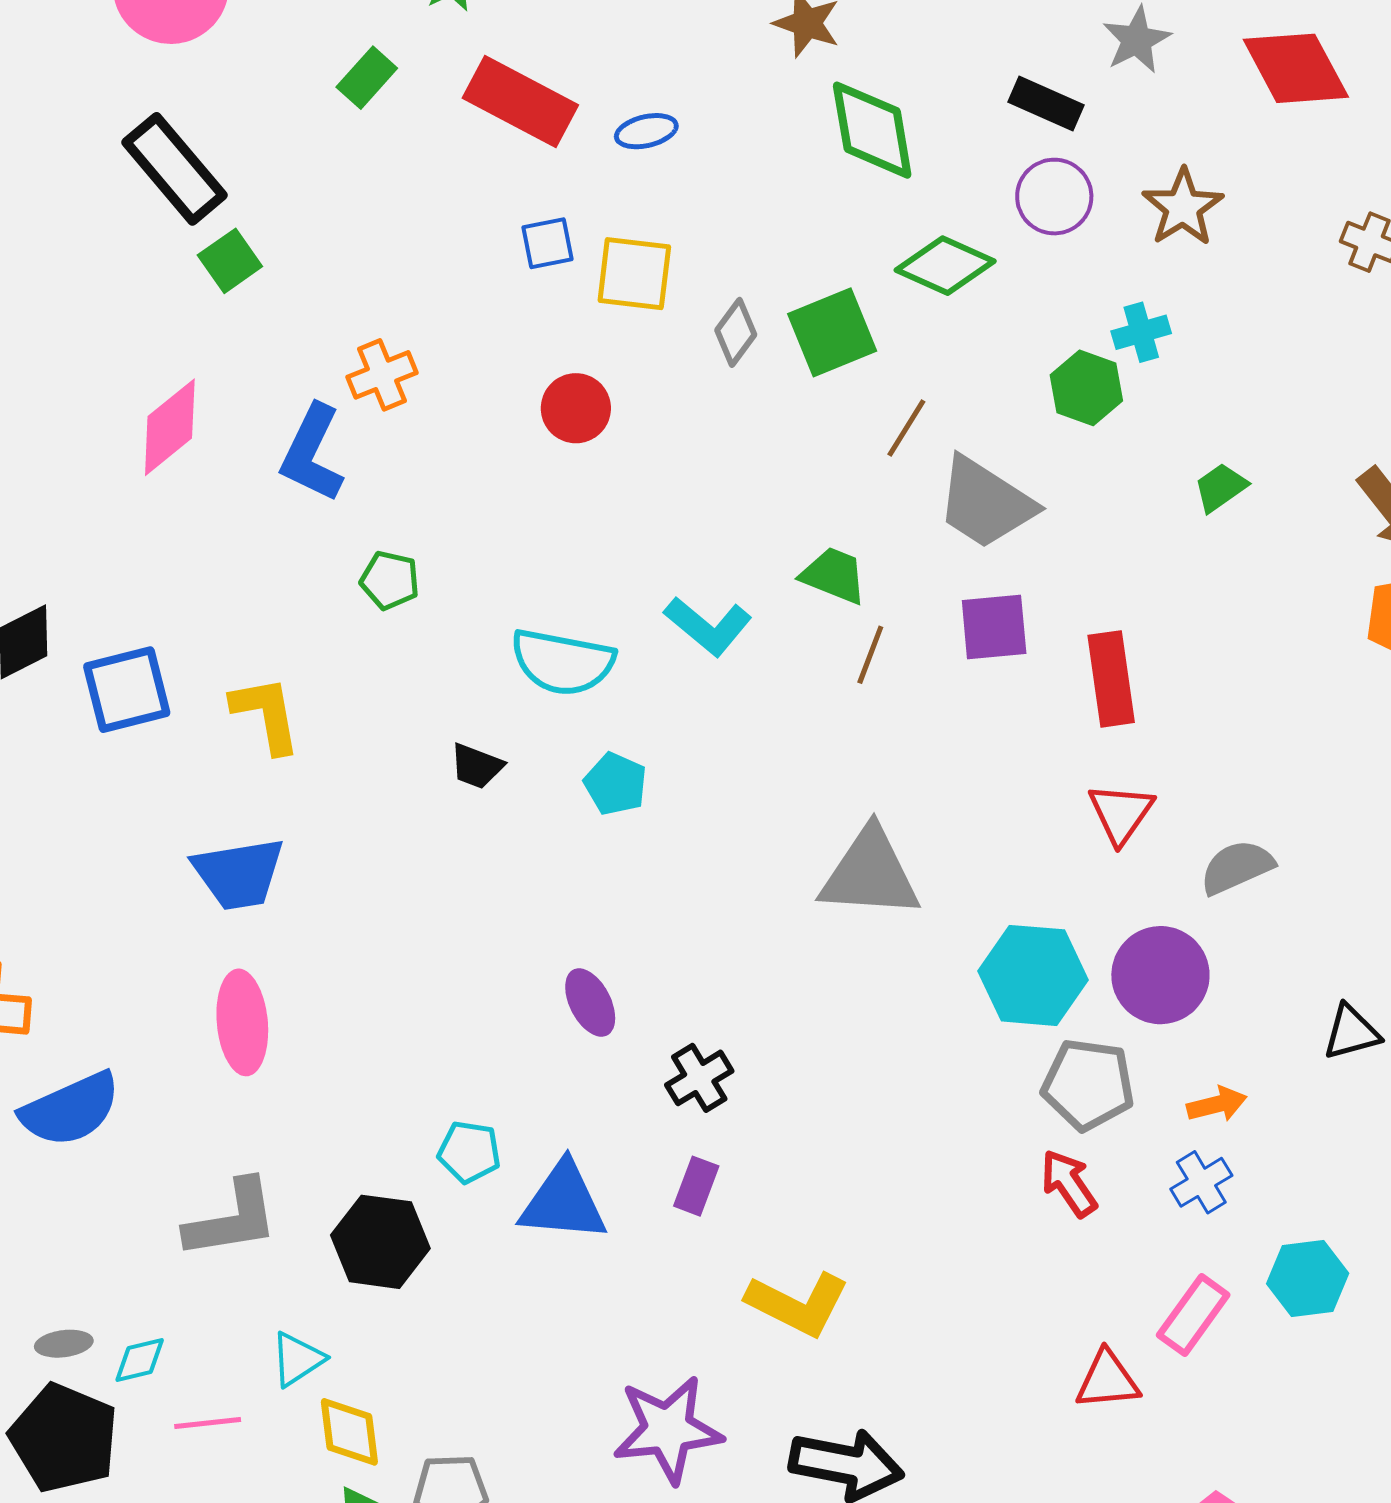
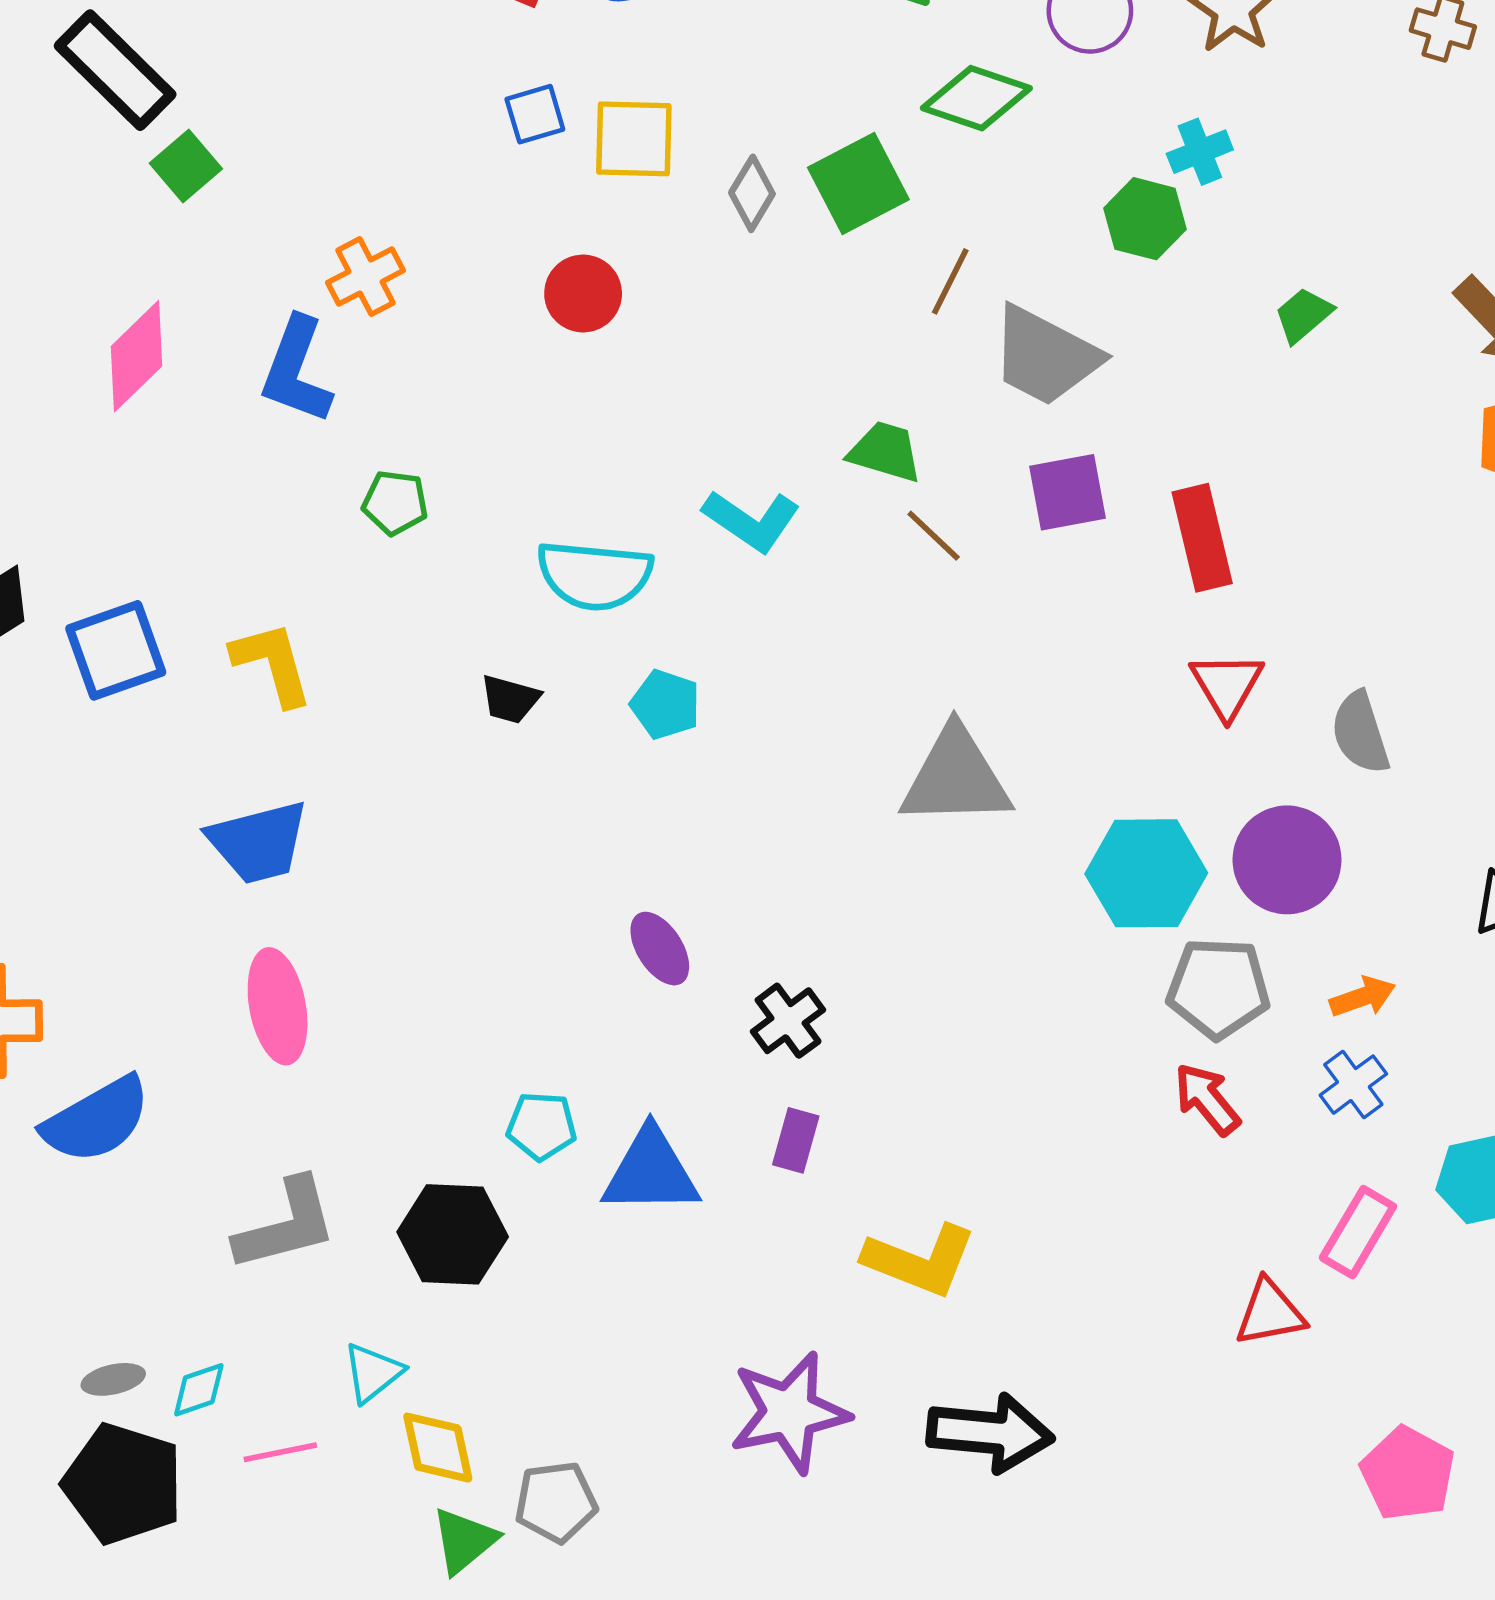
brown line: (870, 655) -> (934, 536), turned -62
gray semicircle: (1237, 867) -> (1360, 733), turned -78

